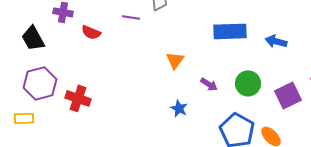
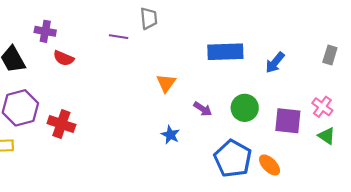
red semicircle: (91, 32) -> (64, 58), moved
blue arrow: (276, 41) -> (275, 63), turned -65
purple square: (288, 95) -> (288, 121), turned 32

